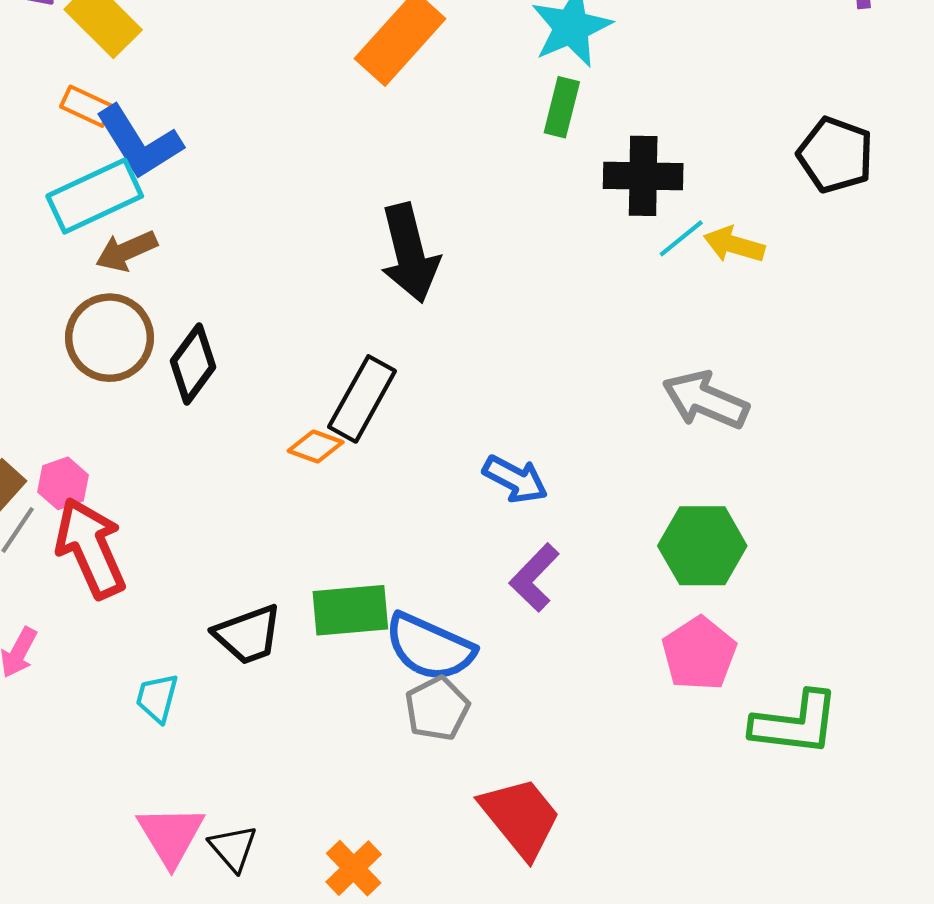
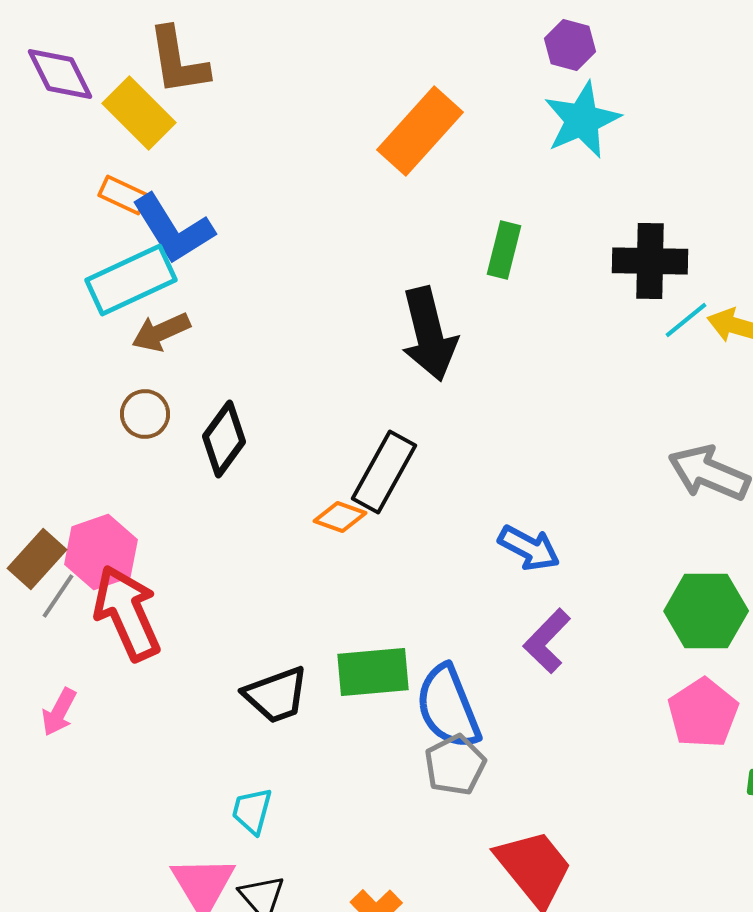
green rectangle: (562, 107) -> (504, 250), moved
brown circle: (109, 338) -> (145, 414), size x0.6
pink hexagon: (63, 483) -> (101, 552), size x1.5
blue semicircle: (430, 647) -> (448, 707), turned 44
cyan trapezoid: (157, 698) -> (252, 811), moved

